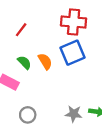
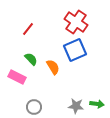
red cross: (74, 22) -> (76, 22), turned 30
orange semicircle: (45, 61) -> (53, 67), moved

